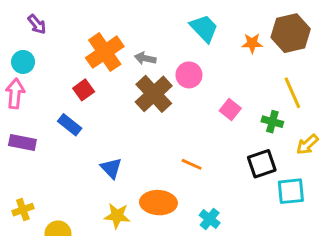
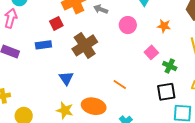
orange star: (252, 43) -> (164, 26), moved
brown cross: (154, 94) -> (85, 45), moved
green cross: (272, 122) -> (170, 66), moved
blue rectangle: (70, 125) -> (43, 45), turned -56

